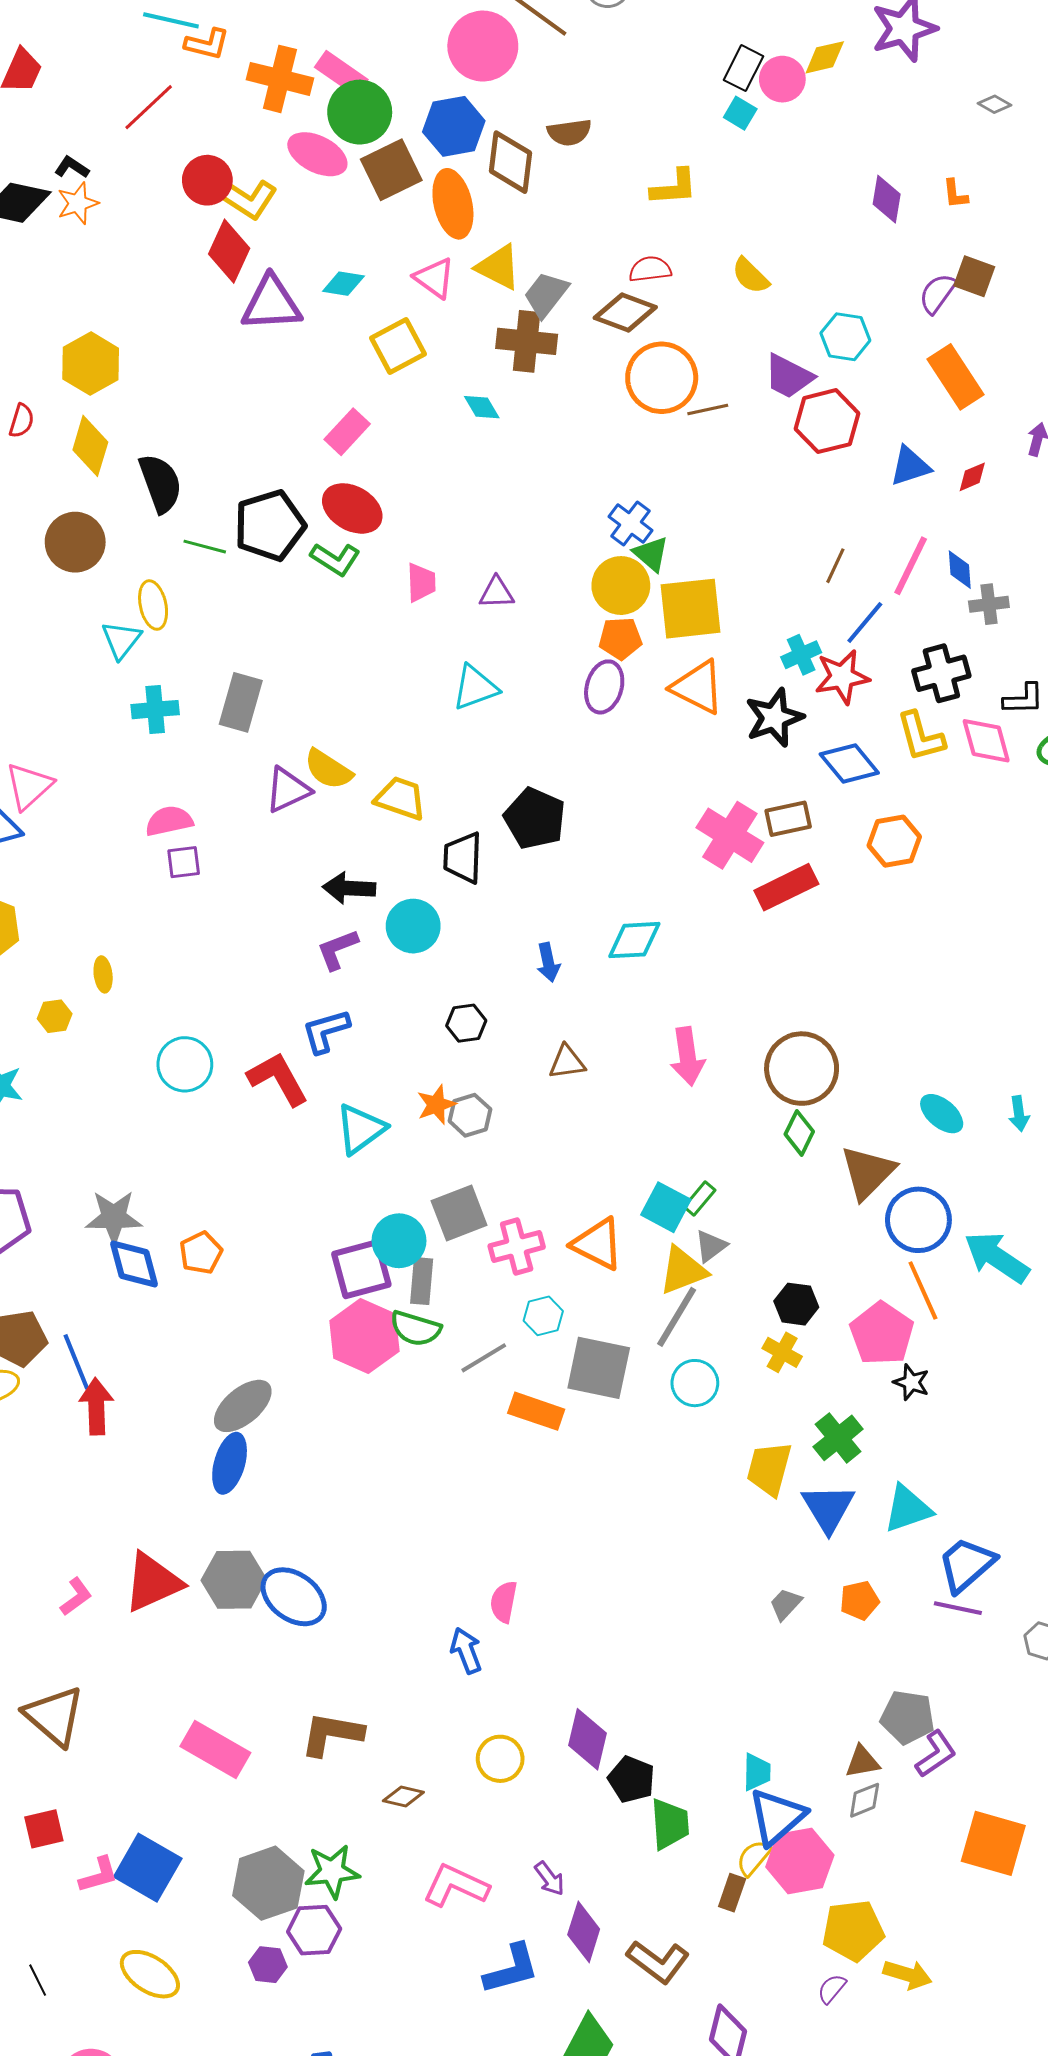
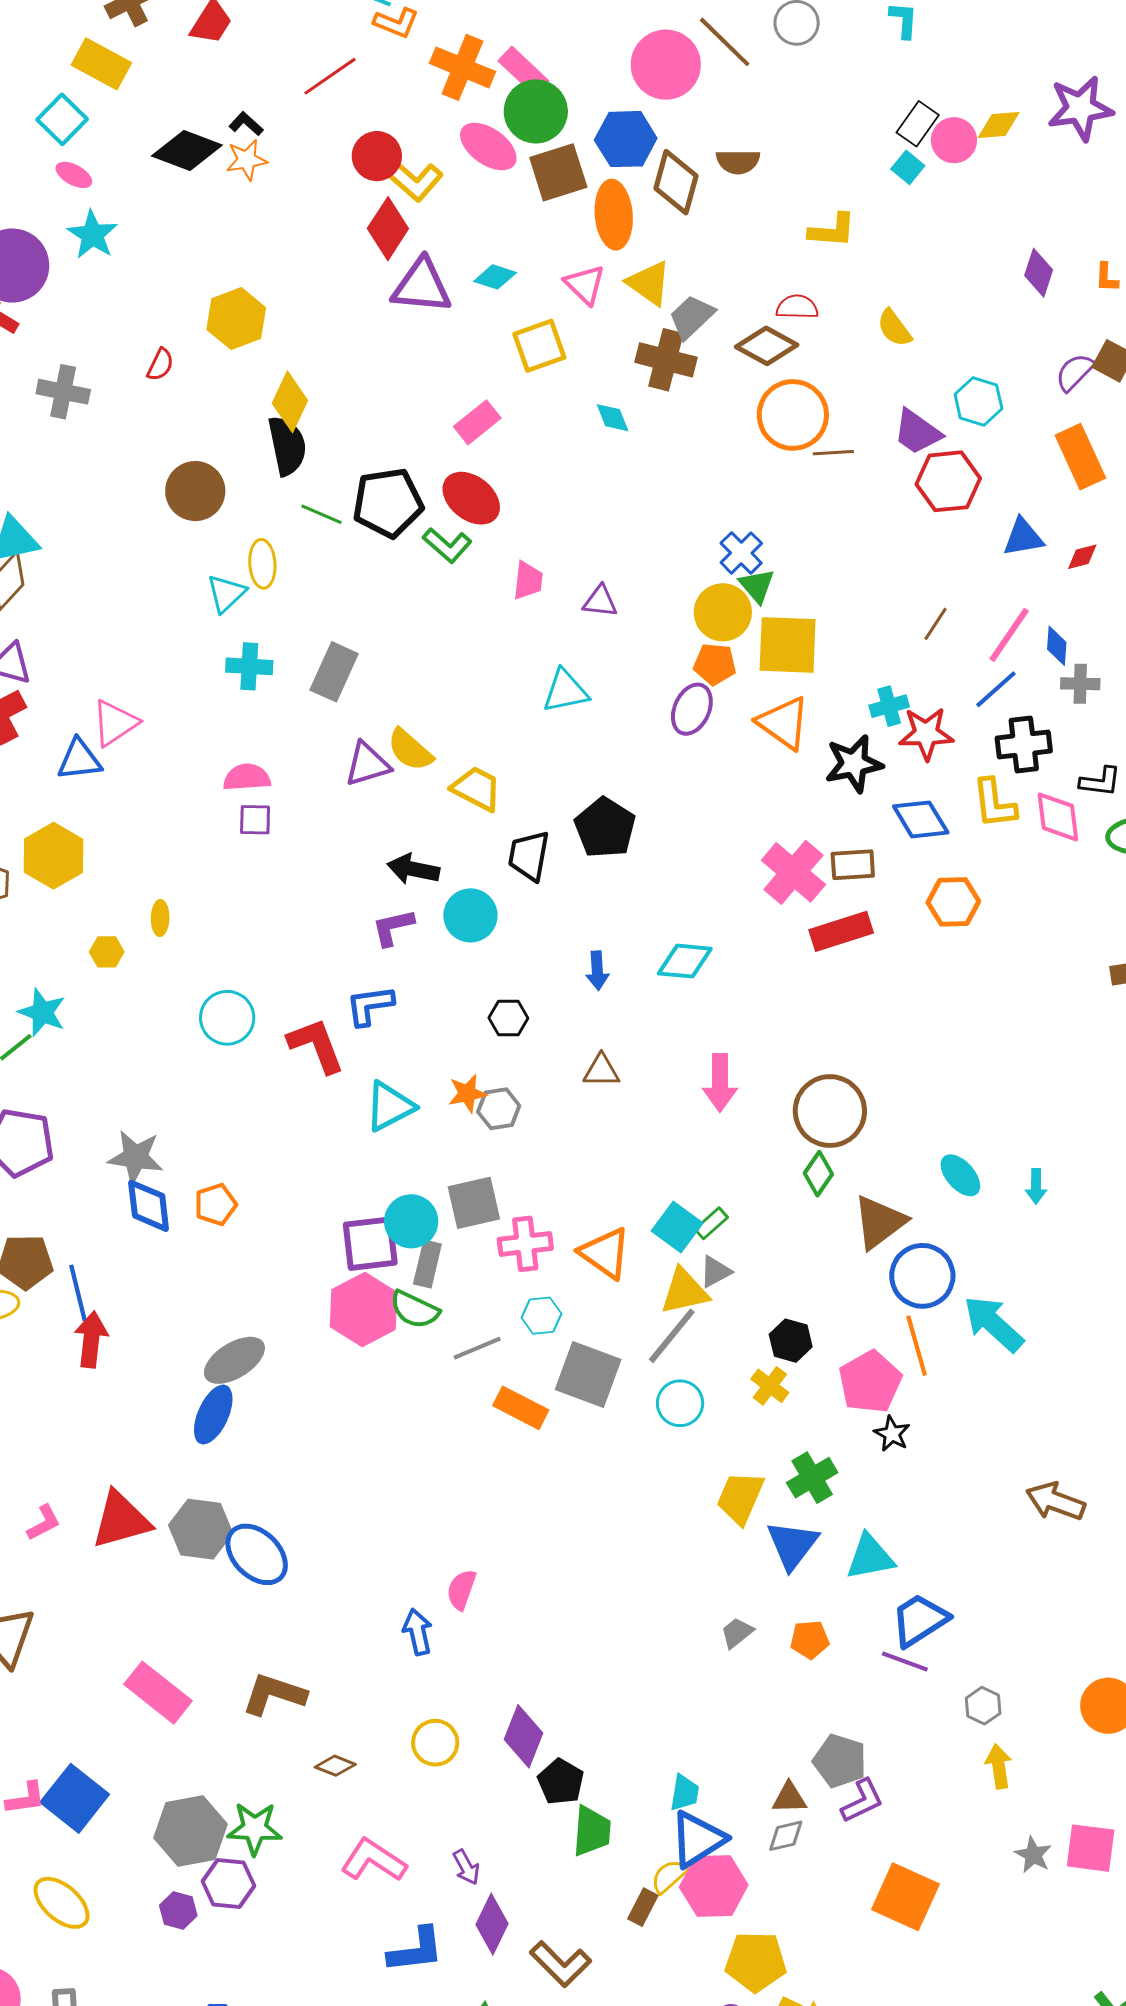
yellow diamond: (90, 446) -> (290, 402), moved
blue line: (865, 623) -> (996, 689), moved

